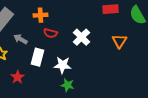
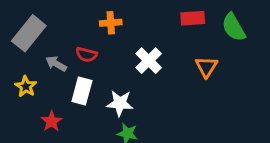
orange cross: (40, 15) -> (111, 23), moved
red semicircle: (50, 33) -> (86, 55), moved

